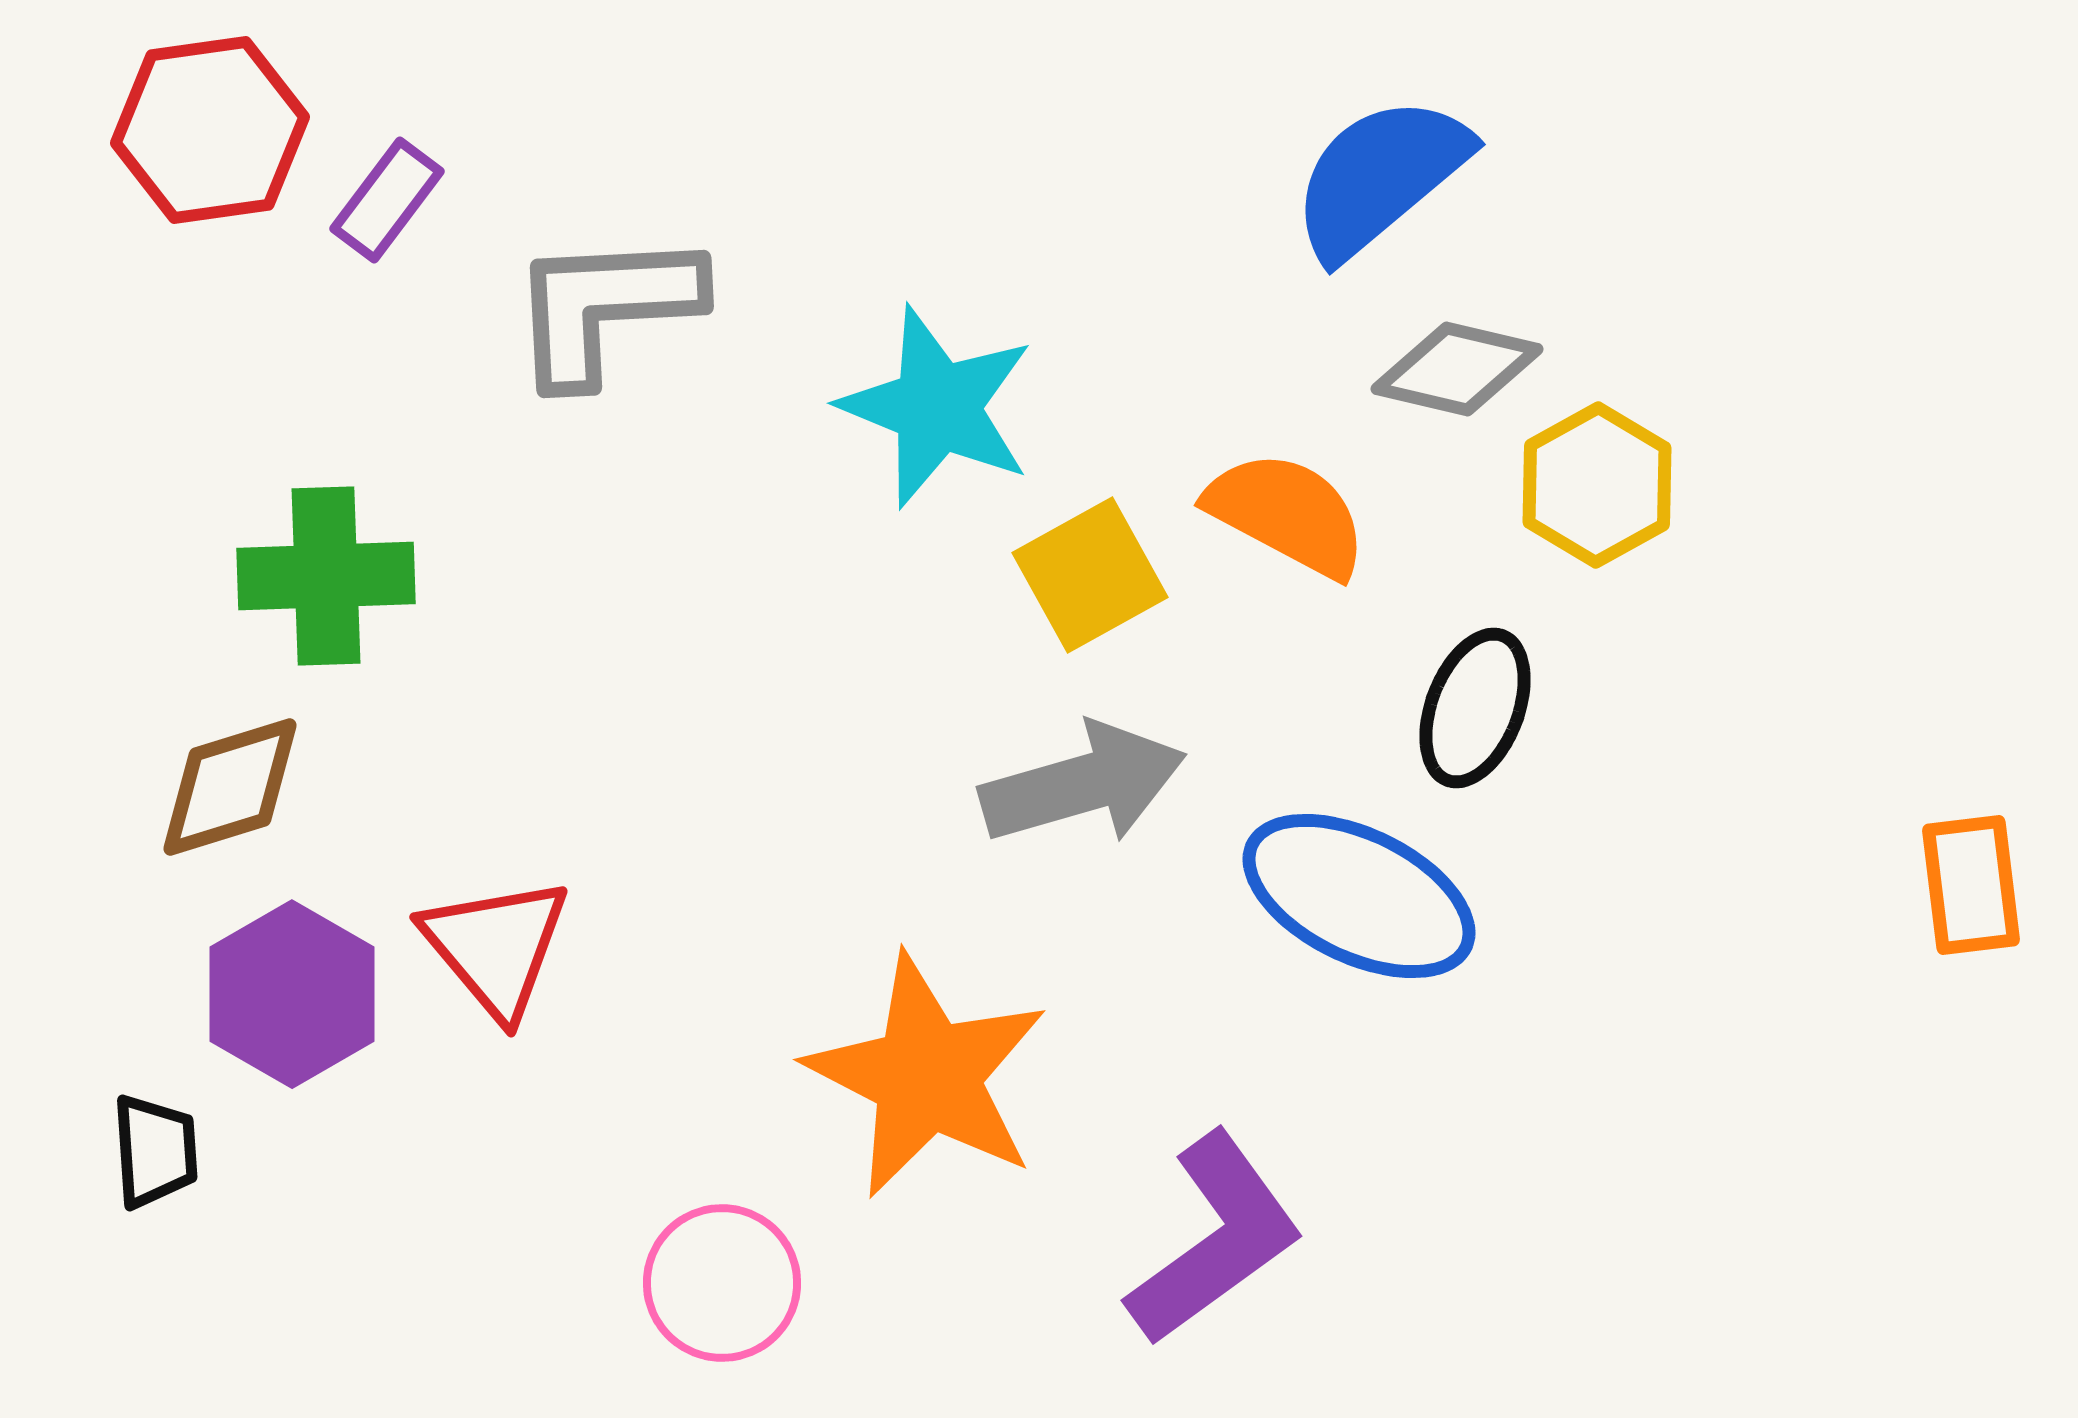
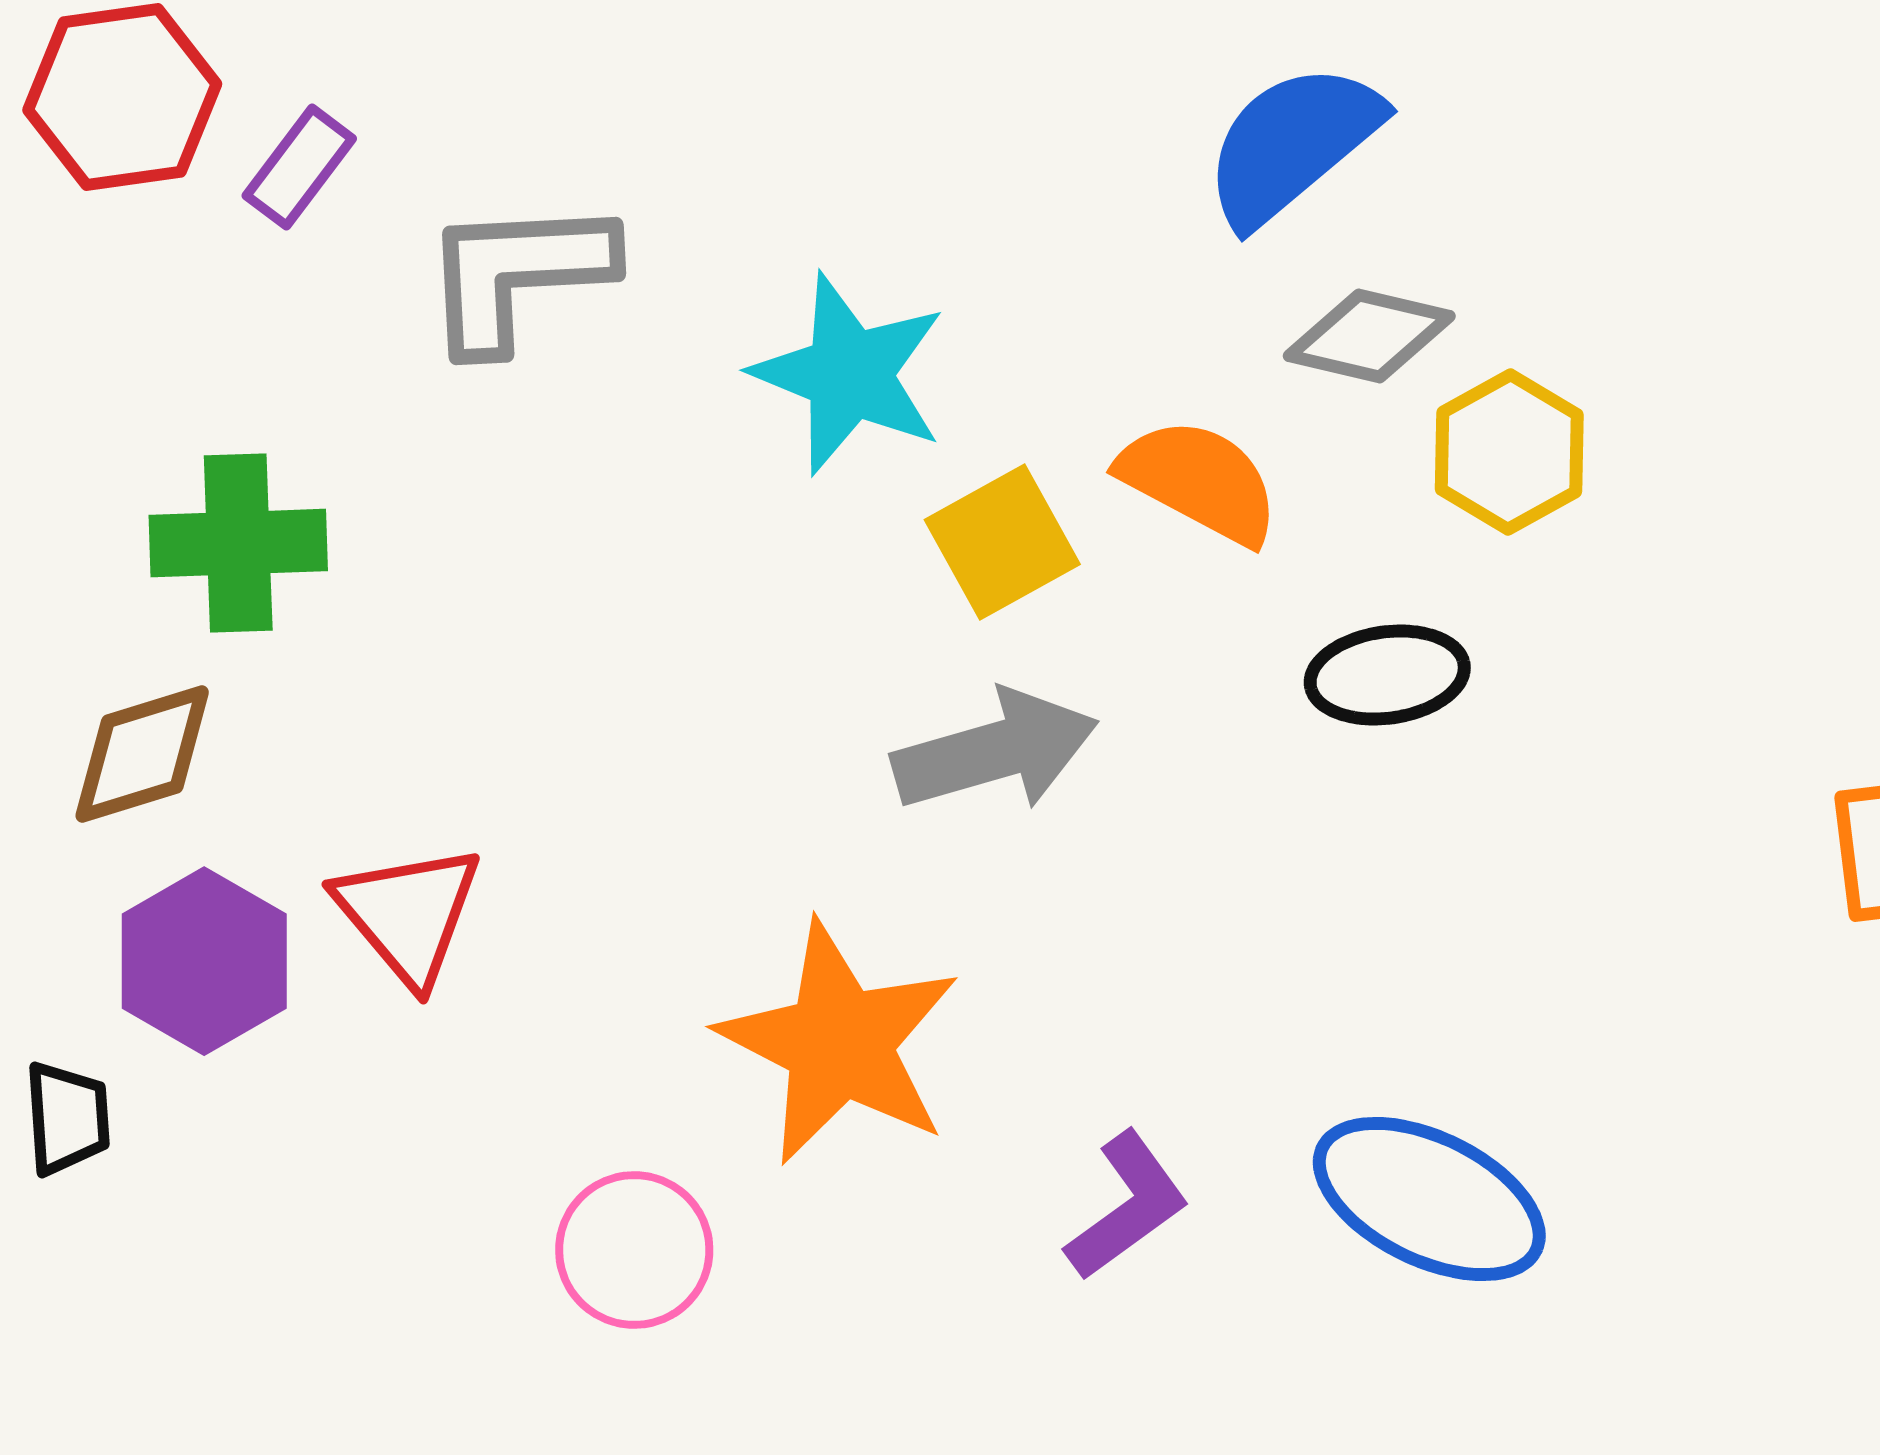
black ellipse: (1475, 708) -> (1387, 675), turned 61
blue ellipse: (1359, 896) -> (1429, 1199), moved
purple L-shape: (1215, 1239) -> (1127, 1206), size x0.7

